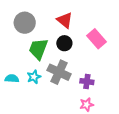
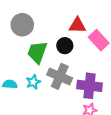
red triangle: (65, 20) -> (77, 25), moved, turned -36
purple cross: (87, 82) -> (90, 86), size x1.6

